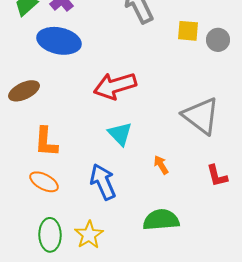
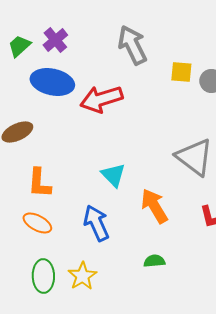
red arrow: (115, 86) -> (101, 99), moved
orange arrow: (161, 165) -> (154, 206), size x1.8
green semicircle: (161, 220) -> (154, 261), size x0.6

